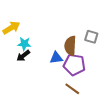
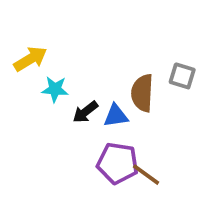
black arrow: (23, 56) -> (85, 112), moved
purple pentagon: (74, 65) -> (118, 163), moved

